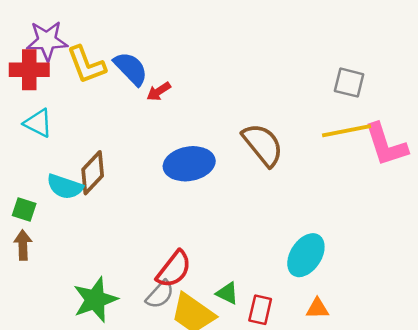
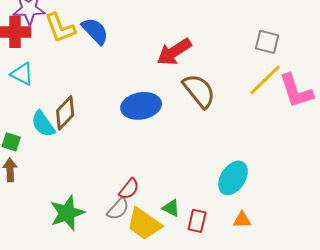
red arrow: (159, 91) -> (174, 52), moved, size x1.8
yellow line: (347, 131) -> (265, 80), turned -33
cyan semicircle: (65, 187) -> (43, 124), turned 36
red semicircle: (174, 269) -> (129, 189), size x0.7

